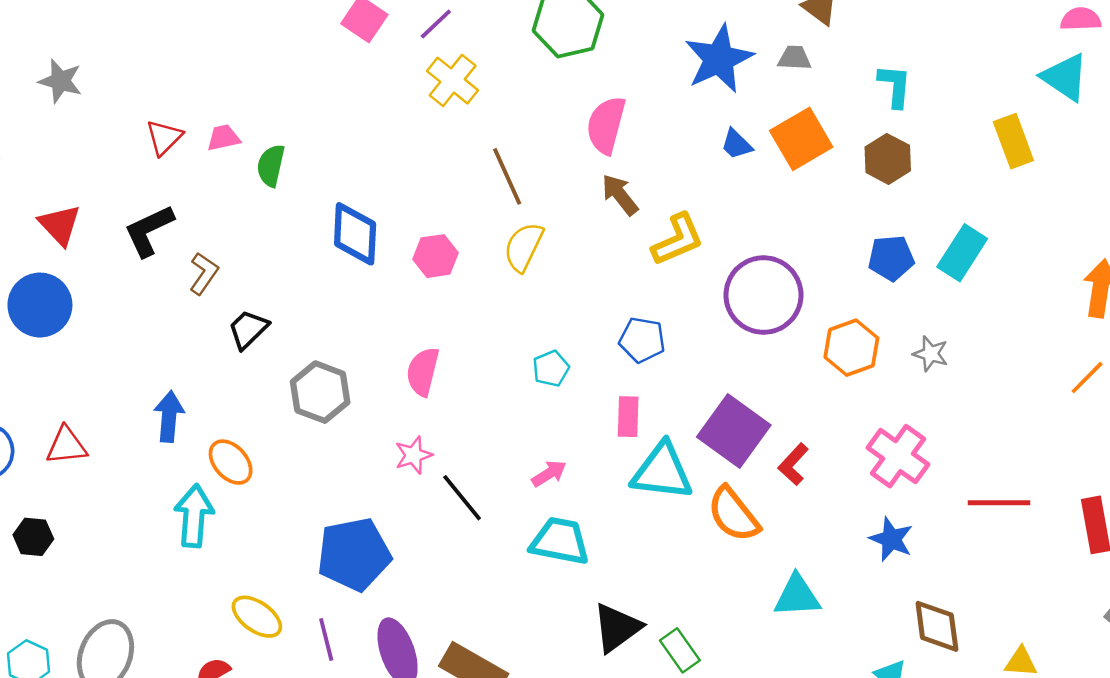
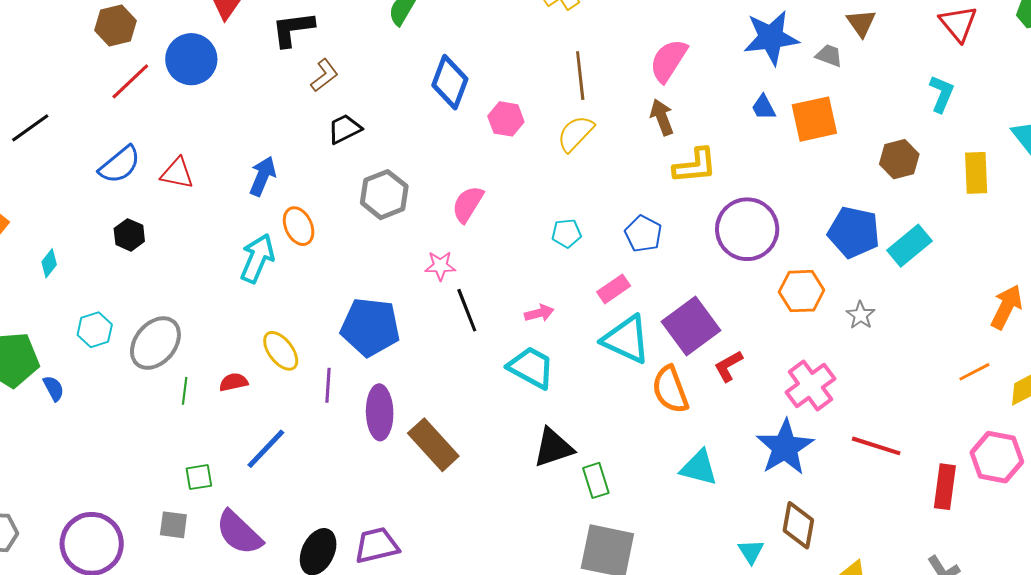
cyan L-shape: (895, 86) -> (942, 94), moved
brown hexagon: (888, 159) -> (899, 159), moved
blue pentagon: (891, 258) -> (854, 232), size x1.4
pink rectangle: (628, 417) -> (614, 289), turned 36
blue star: (891, 539) -> (785, 447), size x1.6

